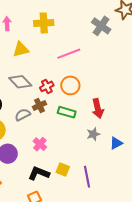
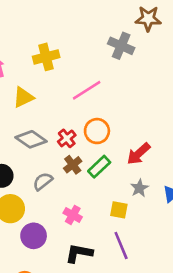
brown cross: (39, 105) -> (73, 165), moved
red arrow: (98, 109) -> (139, 154), turned 72
green rectangle: (67, 112) -> (99, 167), turned -48
yellow square: (63, 169) -> (119, 210), moved
purple line: (87, 177) -> (121, 245), moved

